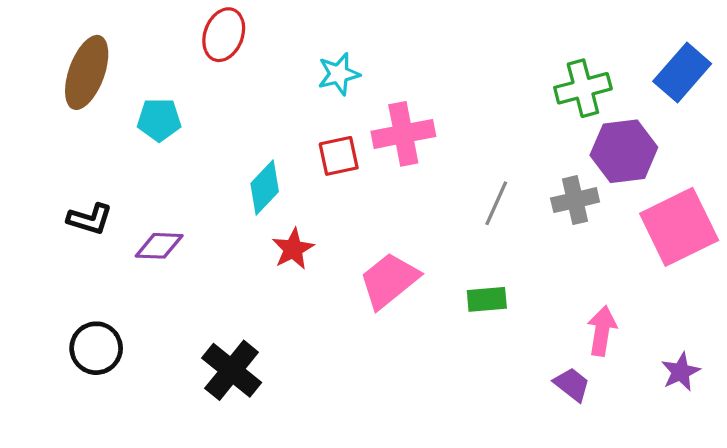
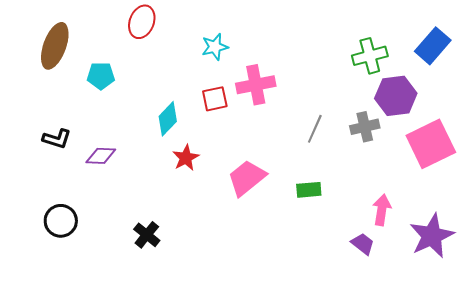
black cross: (232, 370) -> (147, 235), size x0.7
purple star: (681, 372) -> (432, 236), size x1.8

